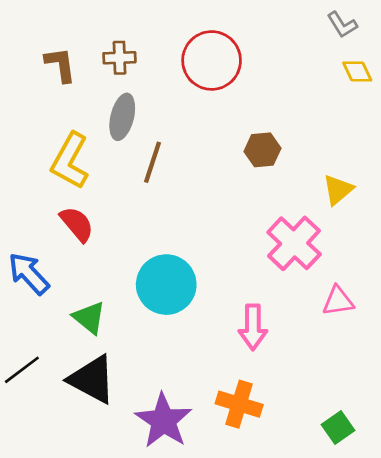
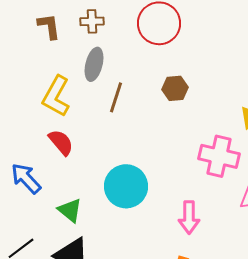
brown hexagon: (262, 150) -> (175, 88), moved
pink cross: (294, 243) -> (219, 156), turned -30

